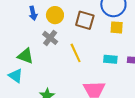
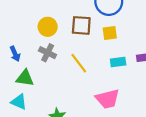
blue arrow: (33, 13) -> (15, 54), moved
yellow square: (117, 27) -> (110, 33), moved

